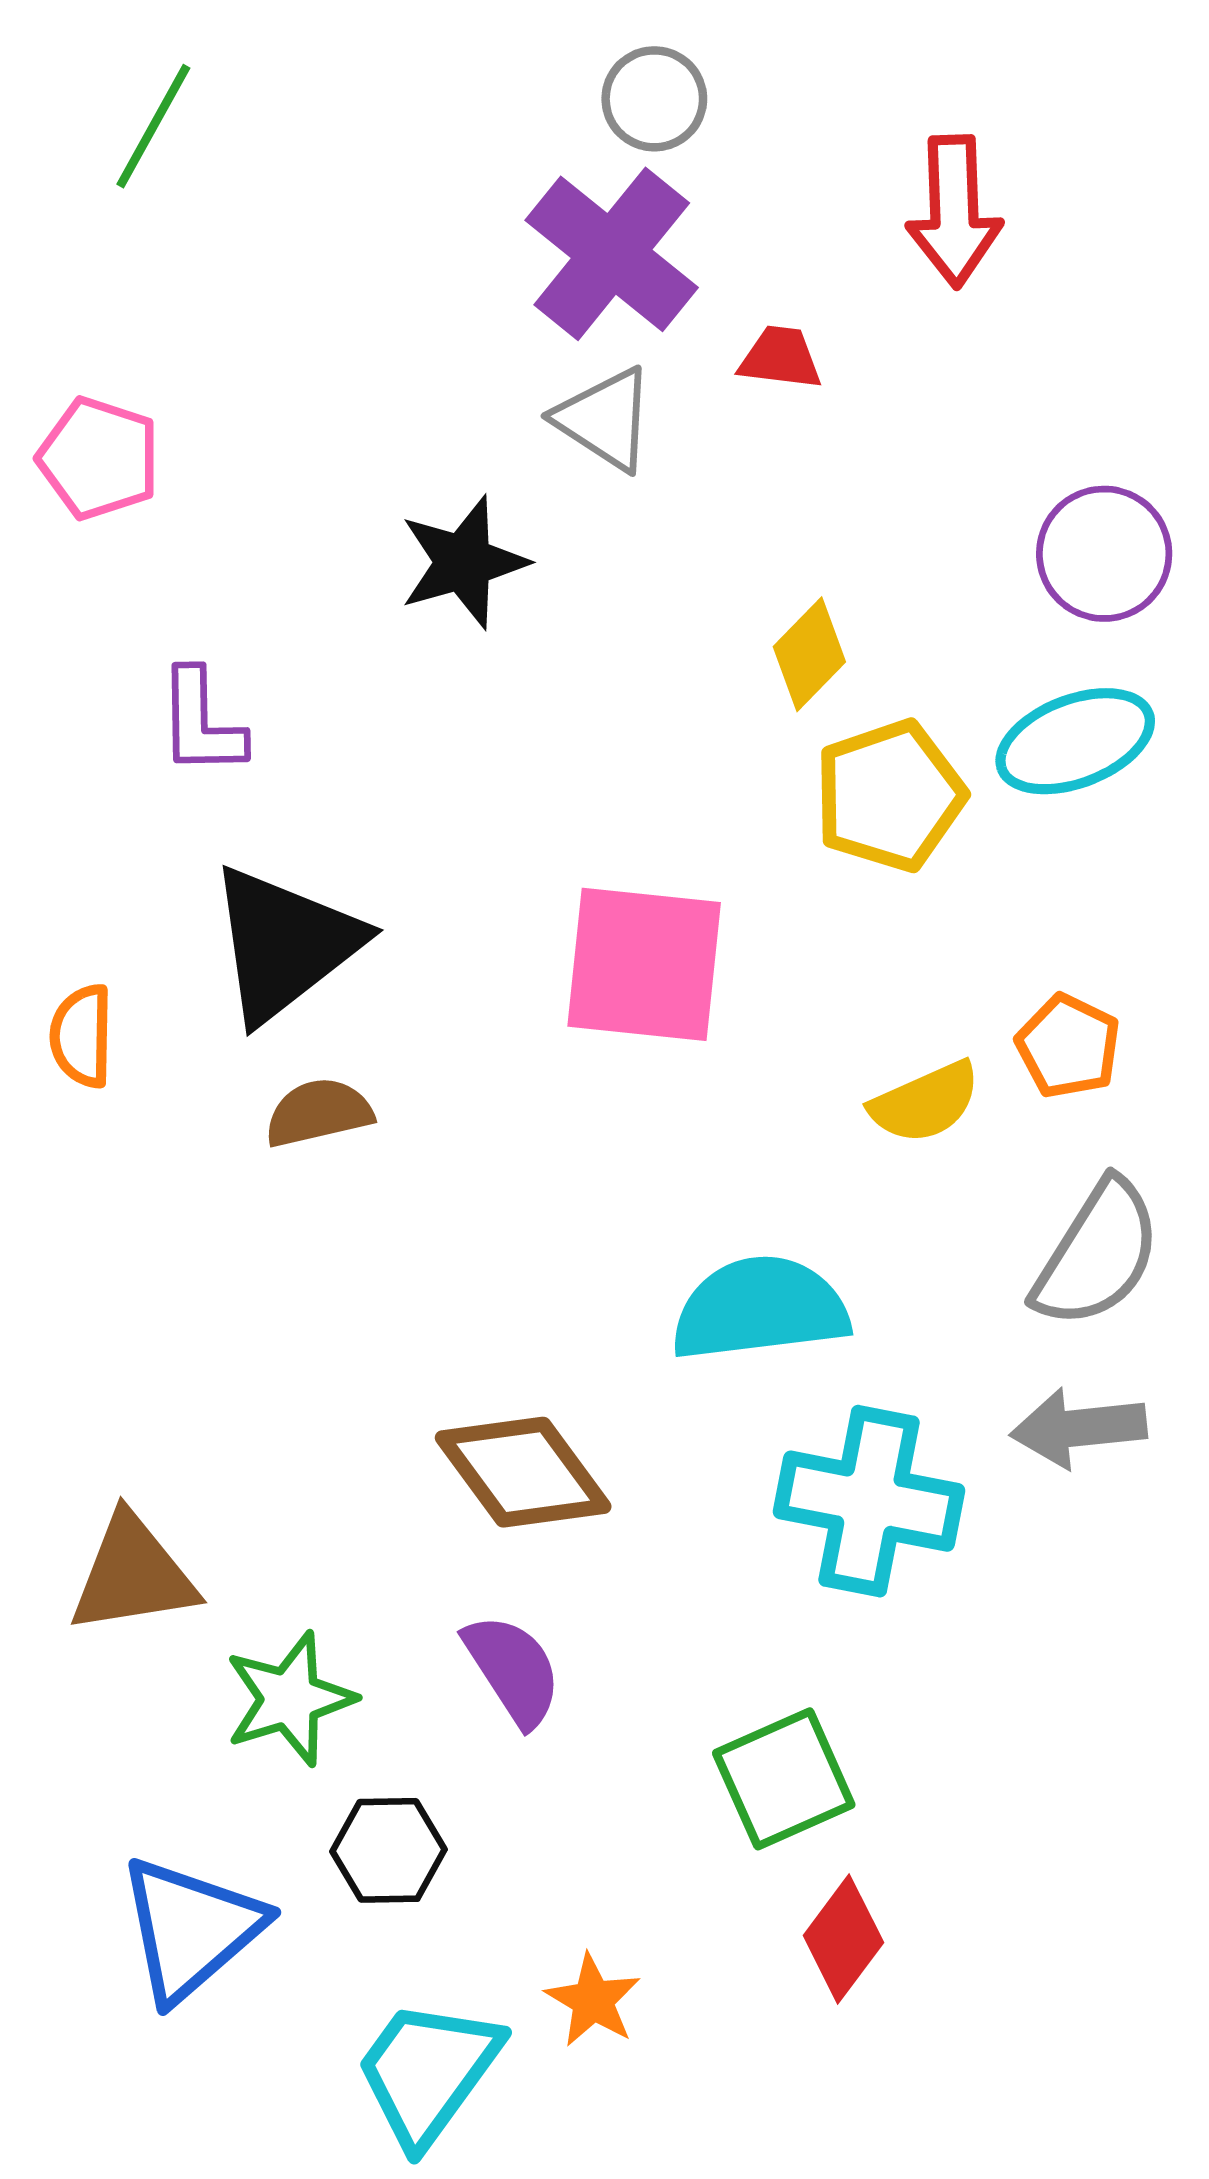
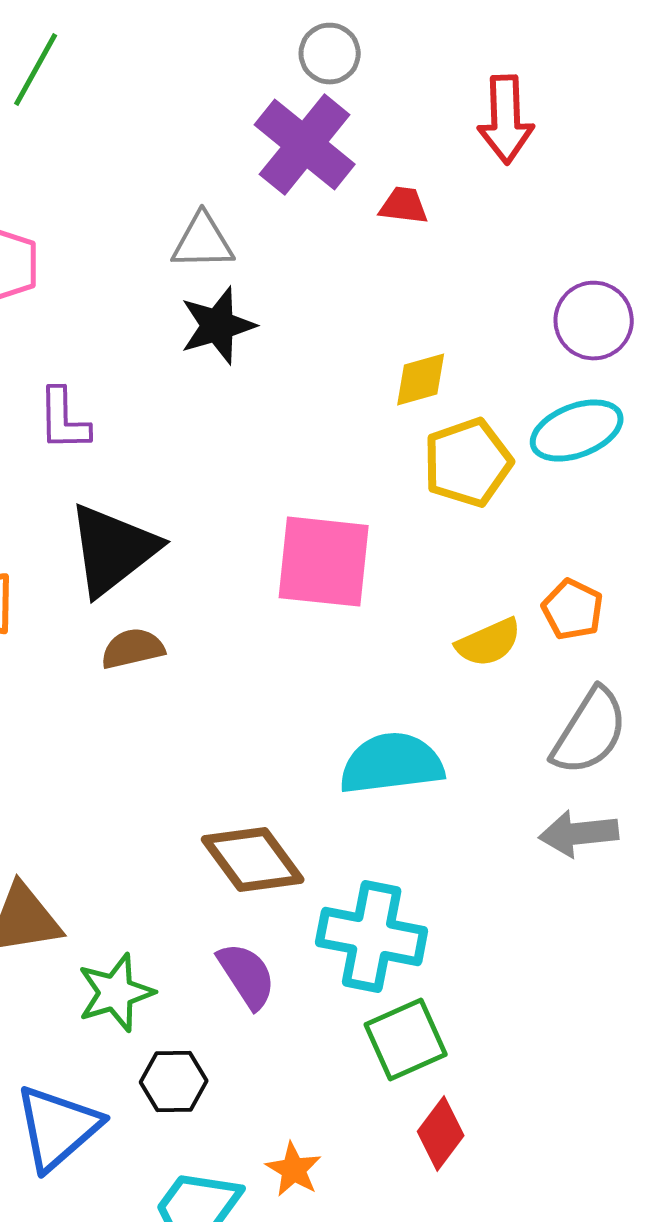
gray triangle: (605, 419) -> (203, 242), moved, turned -34
yellow diamond: (809, 654) -> (421, 380), turned 30
cyan cross: (869, 1501) -> (372, 937), moved

